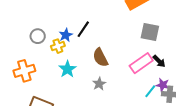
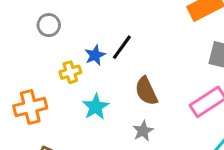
gray circle: (38, 36) -> (49, 25), moved
yellow cross: (58, 46) -> (70, 72), moved

